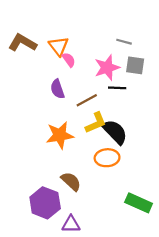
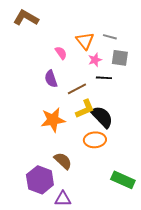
brown L-shape: (23, 43) -> (26, 18), moved
orange triangle: (59, 46) -> (85, 41), moved
pink star: (107, 68) -> (95, 60), size x0.6

